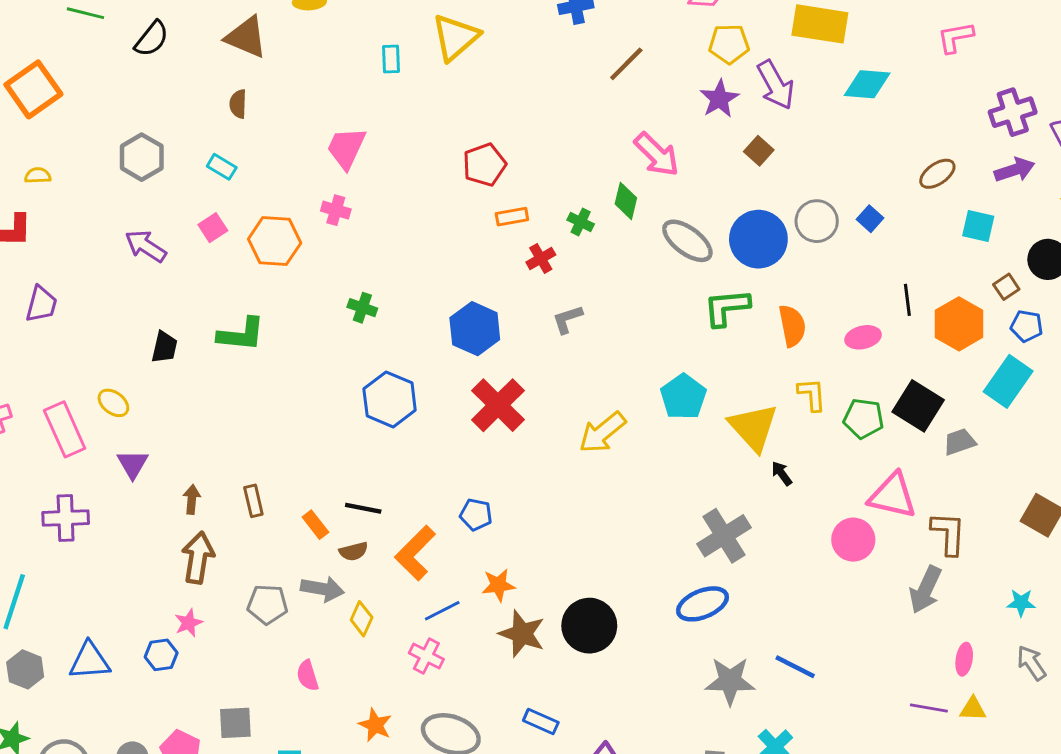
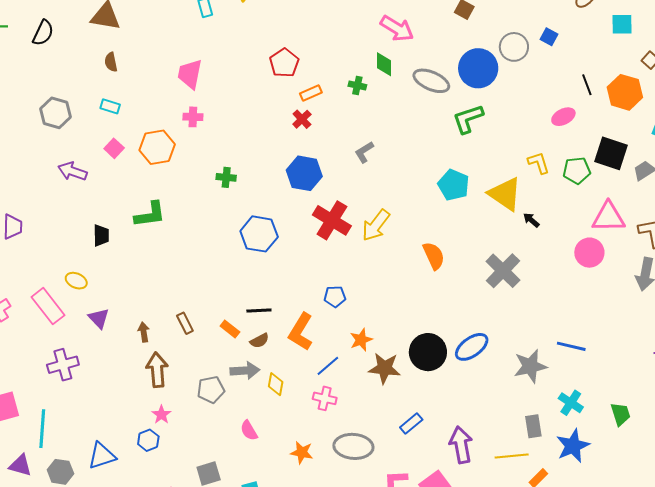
red cross: (541, 258) -> (302, 119), moved
orange semicircle: (792, 326) -> (434, 256), moved
yellow arrow: (602, 433) -> (376, 225), moved
blue ellipse: (702, 604) -> (472, 347), moved
blue rectangle: (541, 721) -> (411, 424), turned -50

